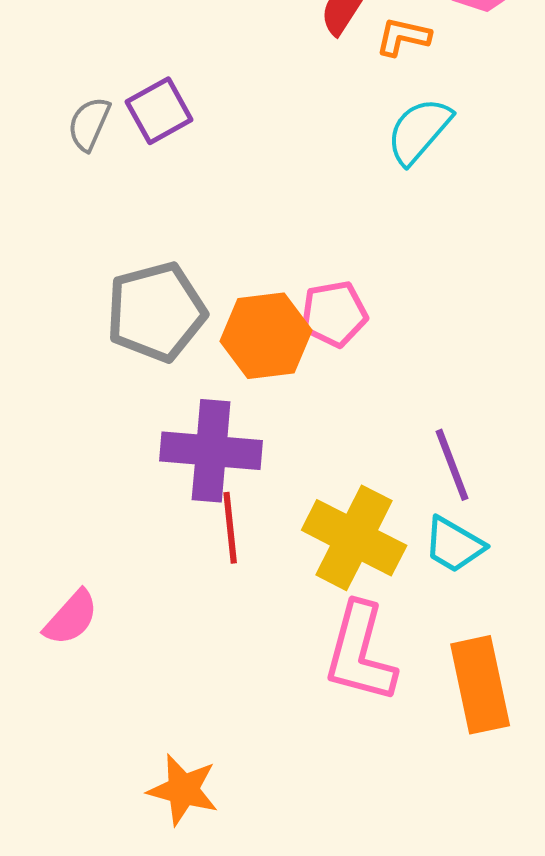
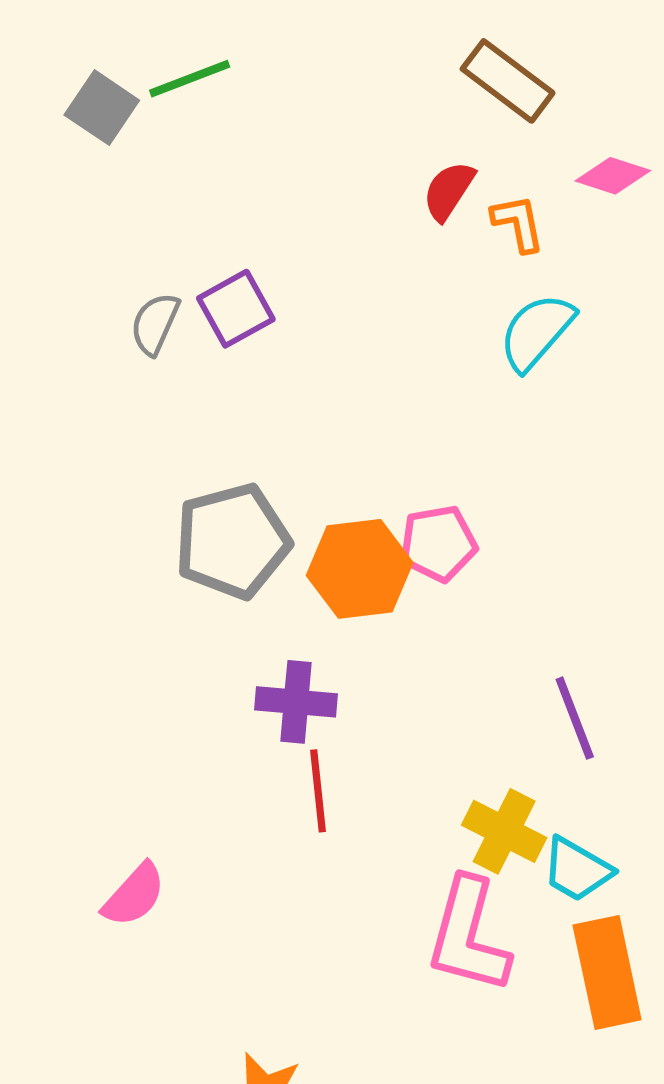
orange L-shape: (403, 37) -> (518, 223), turned 66
purple cross: (211, 451) -> (296, 702), size x0.7
yellow cross: (354, 538) -> (504, 831), moved, size x0.7
cyan trapezoid: (454, 545) -> (577, 870), moved

